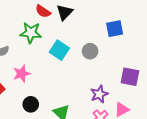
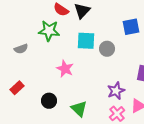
cyan square: (59, 50) -> (86, 41), moved, turned -30
pink star: (22, 74) -> (65, 69), moved, turned -30

